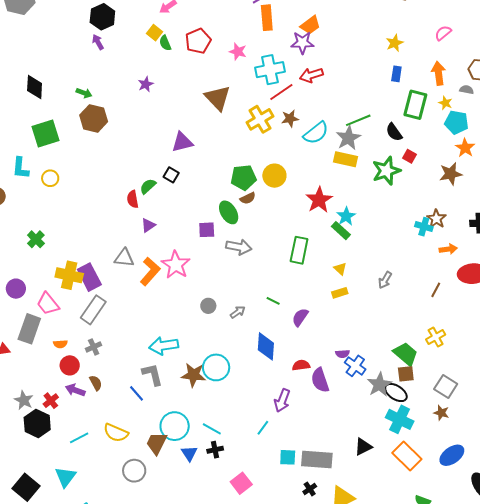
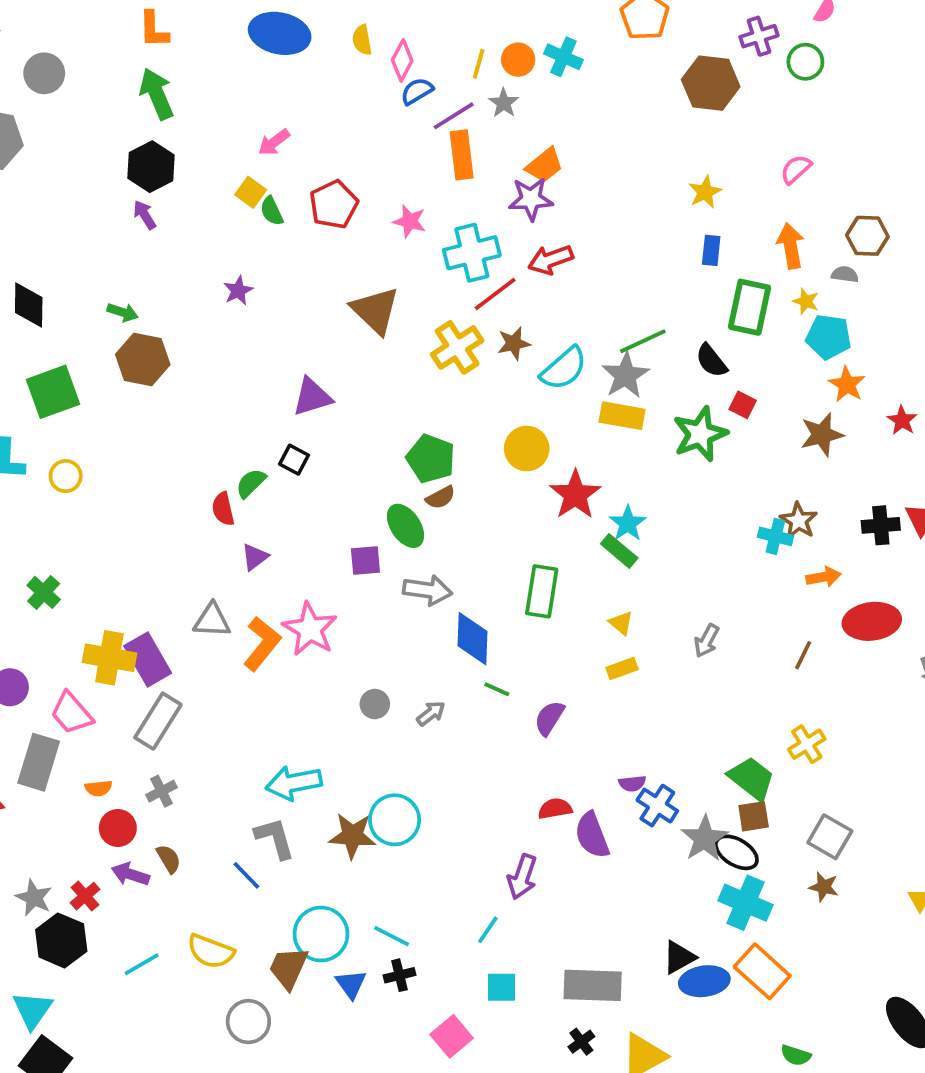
yellow circle: (274, 176) -> (527, 448), moved
green pentagon: (244, 177) -> (431, 459), turned 30
blue diamond: (266, 346) -> (472, 639), moved
blue ellipse: (452, 455) -> (704, 981), moved, turned 30
cyan square: (288, 457) -> (502, 987), moved
cyan triangle: (65, 477) -> (32, 1010), moved

